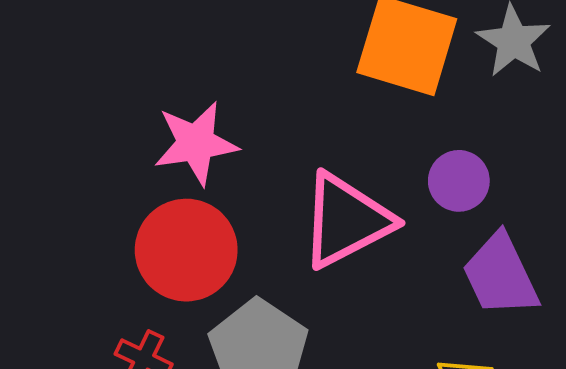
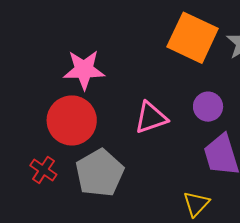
pink triangle: (346, 220) -> (151, 118), size x0.7

